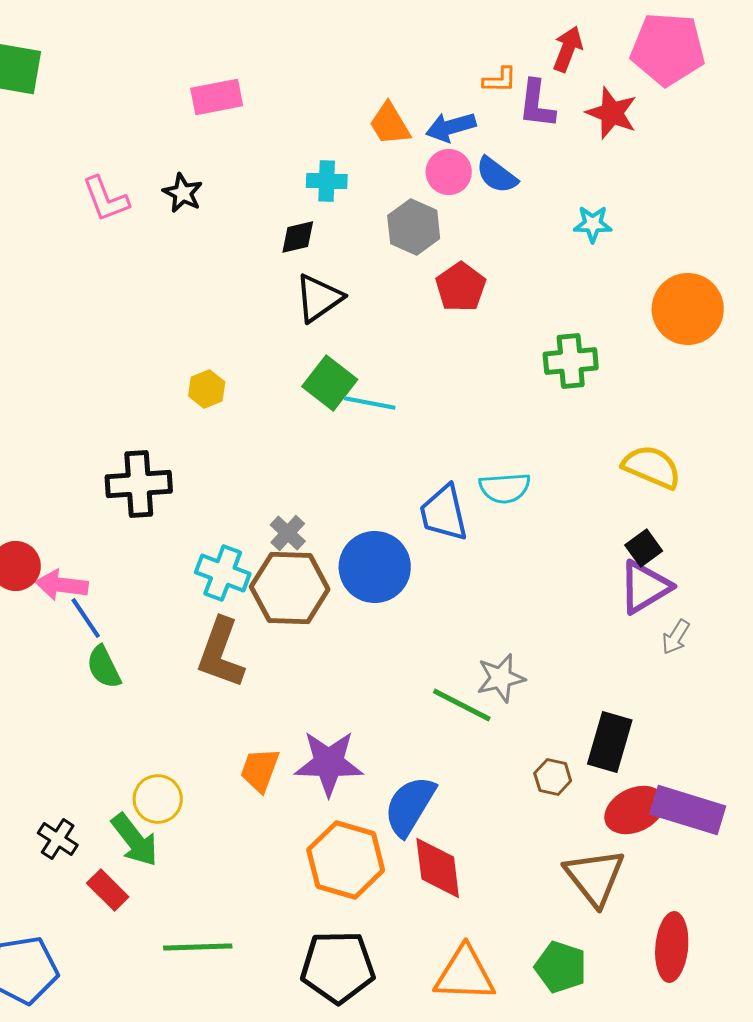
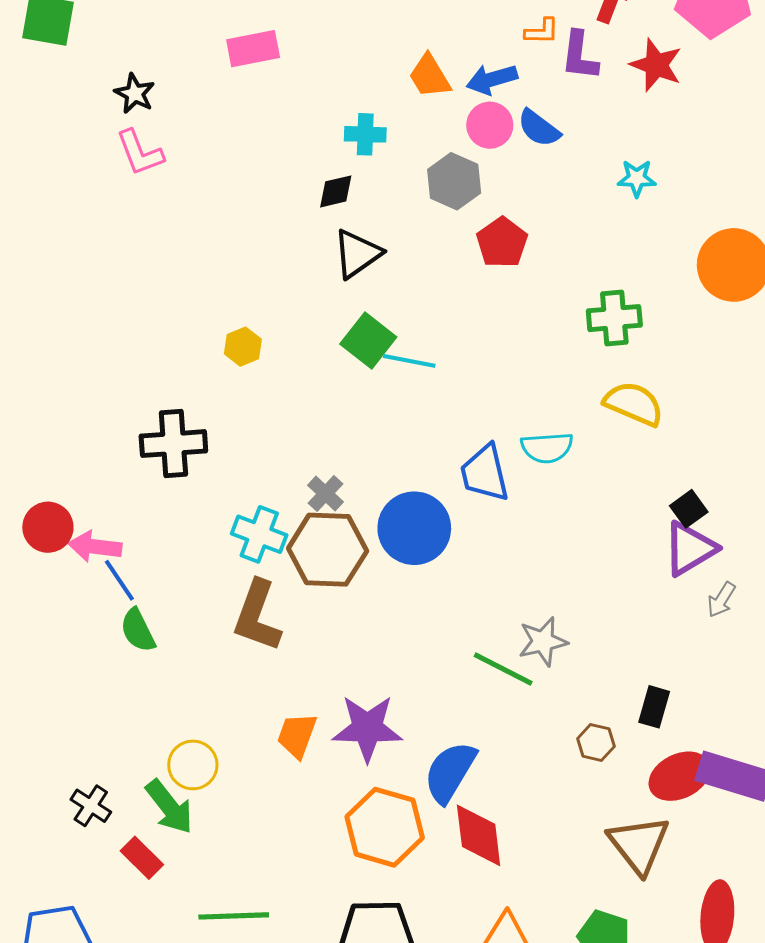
black star: (183, 193) -> (135, 94), moved
yellow semicircle: (652, 467) -> (634, 404), moved
black rectangle: (610, 742) -> (654, 707), size x0.7

